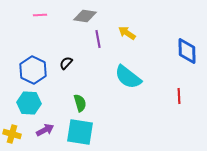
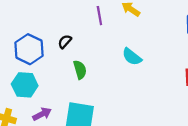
cyan semicircle: (128, 77) -> (132, 57), size x0.7
green semicircle: (80, 103) -> (80, 70), moved

